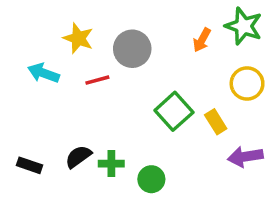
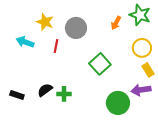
red line: (97, 80) -> (56, 46), turned -64
yellow rectangle: (216, 122) -> (148, 70), moved
green circle: (151, 179) -> (118, 103), moved, size x1.5

